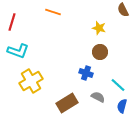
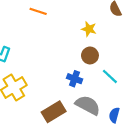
cyan line: (118, 85) -> (110, 76), moved
gray semicircle: (98, 97) -> (88, 105), size x1.6

